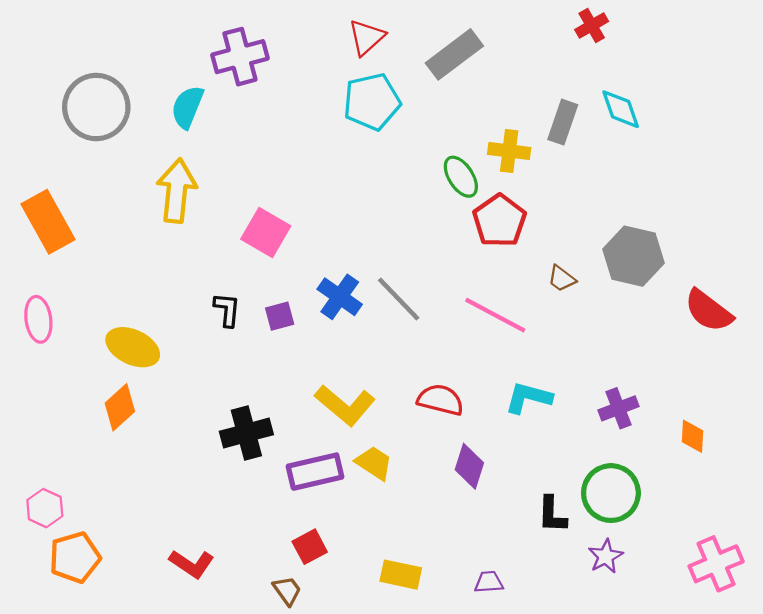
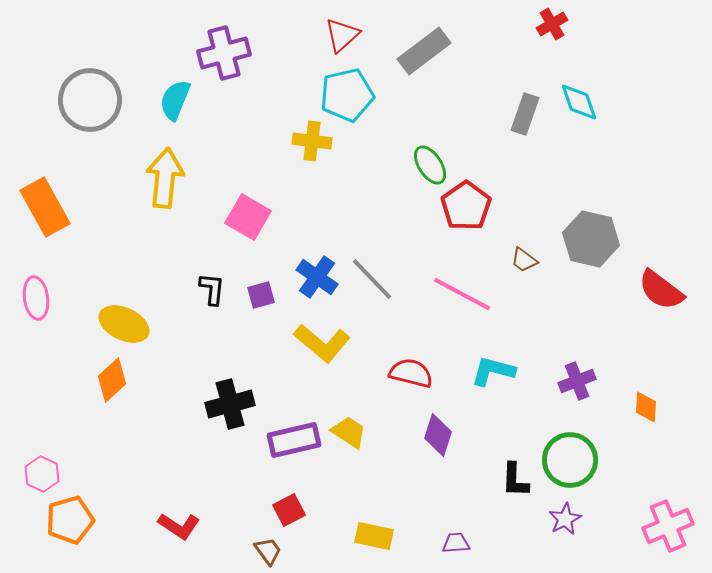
yellow cross: (509, 151) -> (312, 141), moved
yellow L-shape: (345, 405) -> (322, 343), moved

